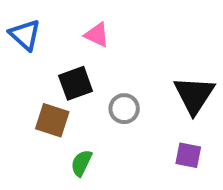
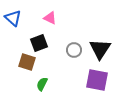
gray circle: (124, 109) -> (74, 50), moved
purple square: (188, 155) -> (97, 80), size x1.6

